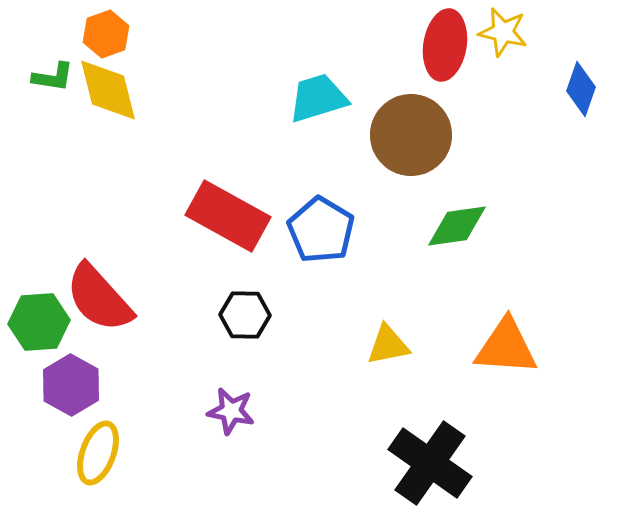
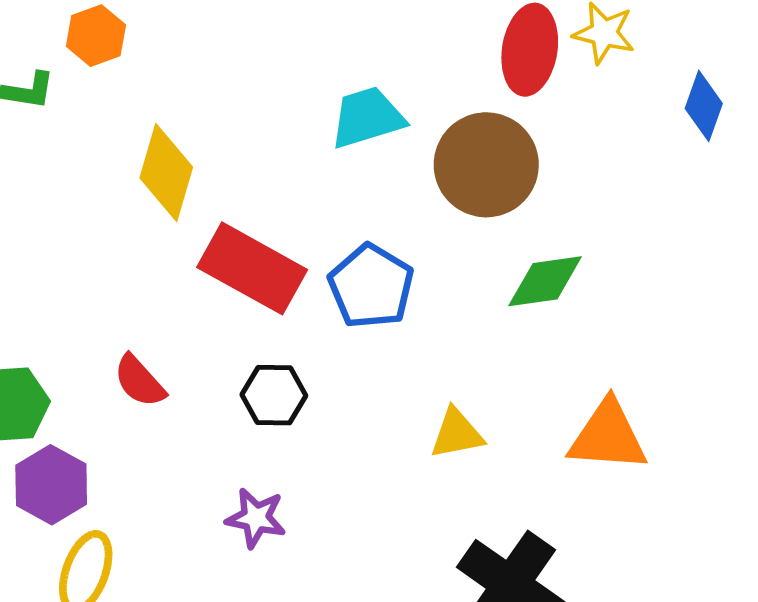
yellow diamond: (108, 90) -> (166, 172), moved, turned 30
red semicircle: (99, 298) -> (139, 381), moved, size x0.6

